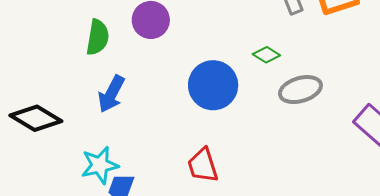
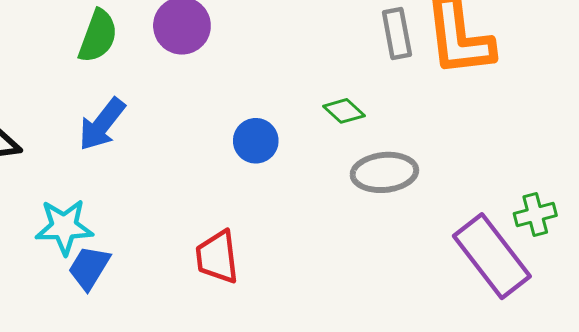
blue circle: (213, 85) -> (256, 141), size x0.6

